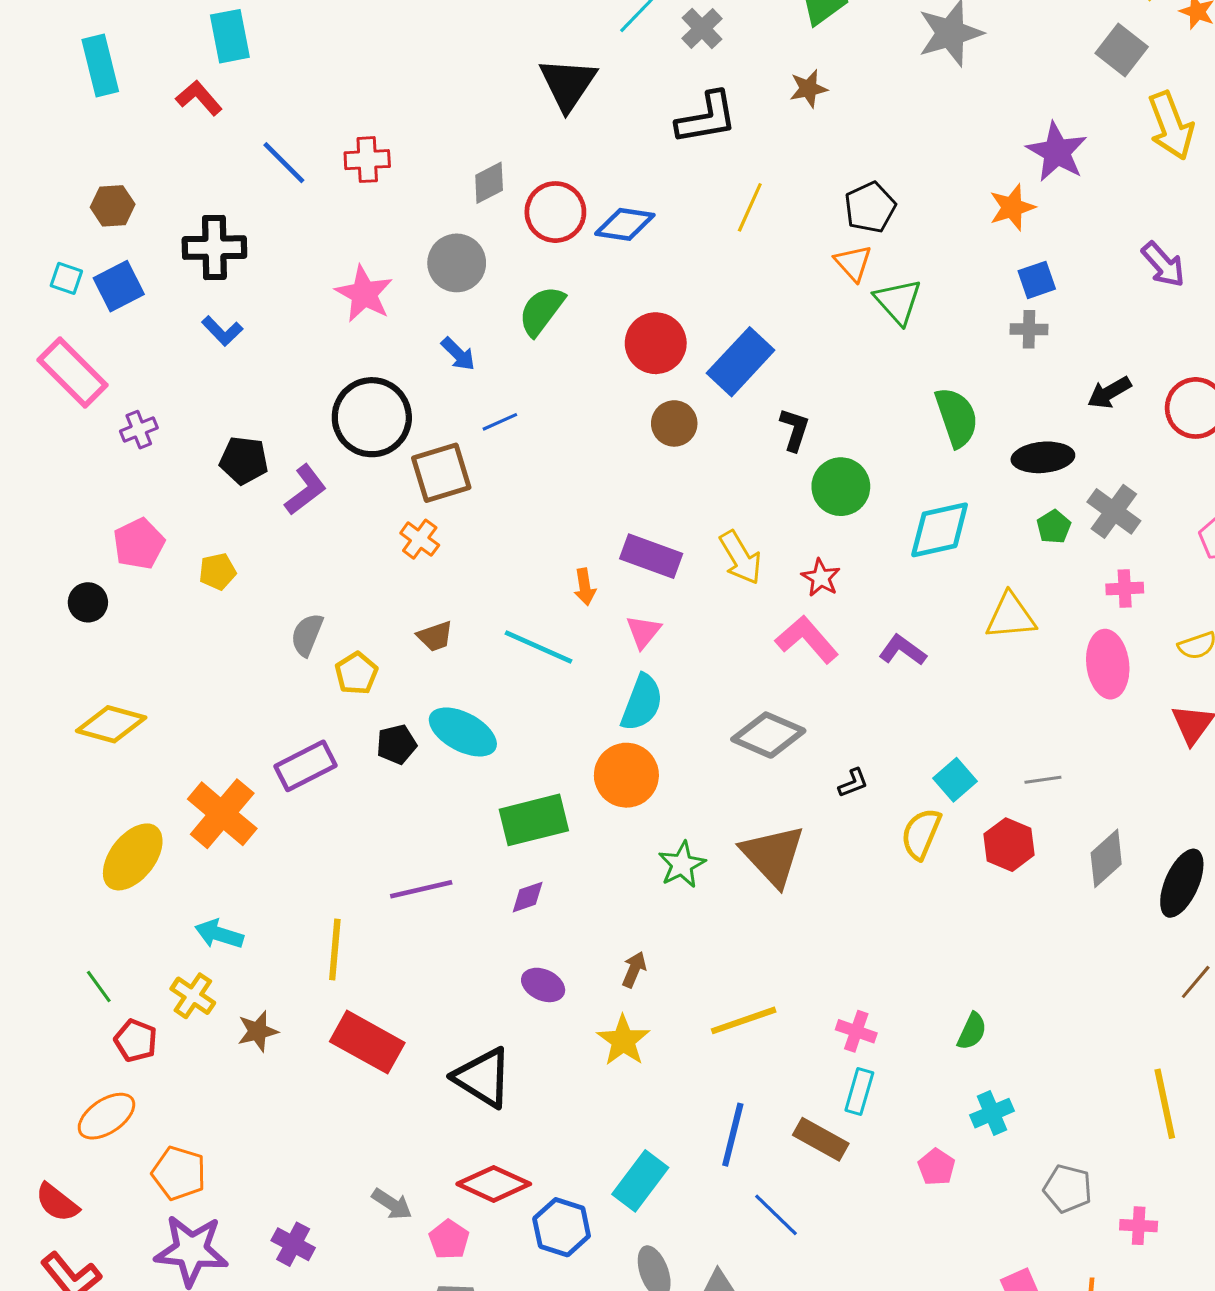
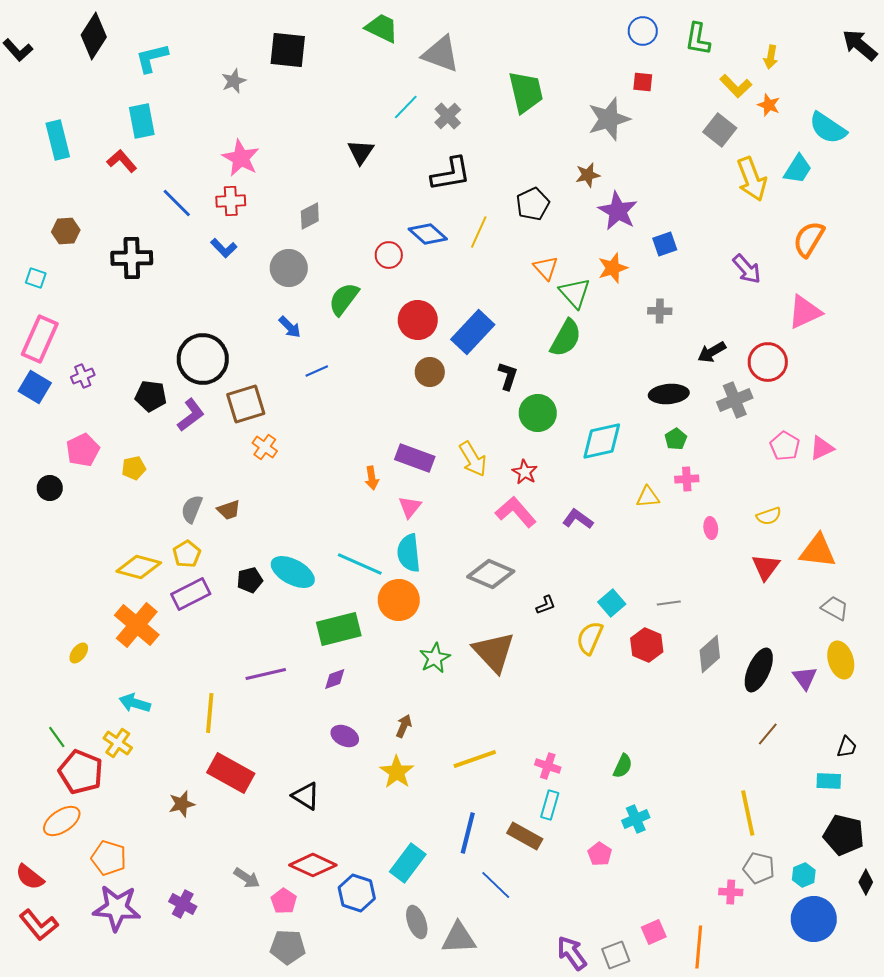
black triangle: (568, 84) -> (361, 152), size x0.7
brown star: (808, 89) -> (588, 175), moved
purple star: (1057, 152) -> (618, 211), moved
black pentagon: (870, 207) -> (533, 204), moved
orange star: (1012, 207) -> (613, 268), moved
red circle: (555, 212) -> (389, 255), moved, size x0.7
blue diamond: (625, 224) -> (428, 234), moved, turned 33
blue square: (1037, 280) -> (665, 244), moved
blue square: (119, 286) -> (35, 387), moved, turned -32
pink star: (364, 294) -> (241, 158), moved
blue L-shape: (222, 331) -> (224, 248), moved
pink rectangle: (73, 372) -> (40, 339), turned 69
black circle: (372, 417) -> (203, 359), moved
green semicircle: (957, 417) -> (566, 338), moved, turned 48
brown square: (441, 473) -> (246, 404), moved
gray cross: (1114, 511) -> (735, 400), moved, turned 32
pink cross: (1125, 588) -> (687, 479), moved
yellow triangle: (1011, 616) -> (648, 497), size x0.7
brown trapezoid: (435, 636) -> (229, 510), moved
cyan line: (538, 647) -> (360, 564), moved
pink ellipse: (1108, 664) -> (711, 528), size x0.5
yellow pentagon: (356, 673) -> (187, 554), moved
cyan semicircle: (642, 703) -> (409, 553), turned 153
yellow diamond: (111, 724) -> (139, 567), moved
yellow ellipse: (133, 857) -> (79, 653), size x0.5
brown star: (258, 1031) -> (182, 804), moved
red pentagon: (136, 1041) -> (81, 772), size x1.6
black triangle: (483, 1078) -> (306, 796), size x0.7
gray pentagon: (1068, 1189) -> (759, 868), moved

